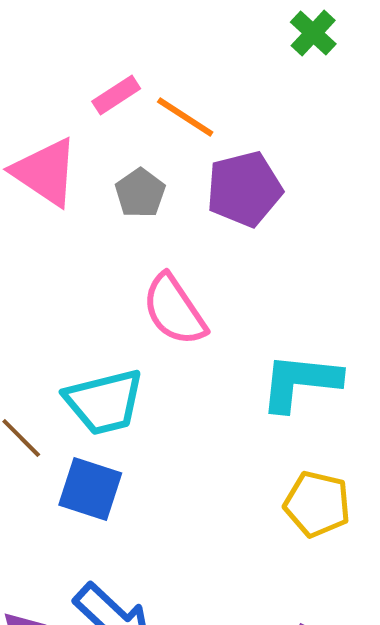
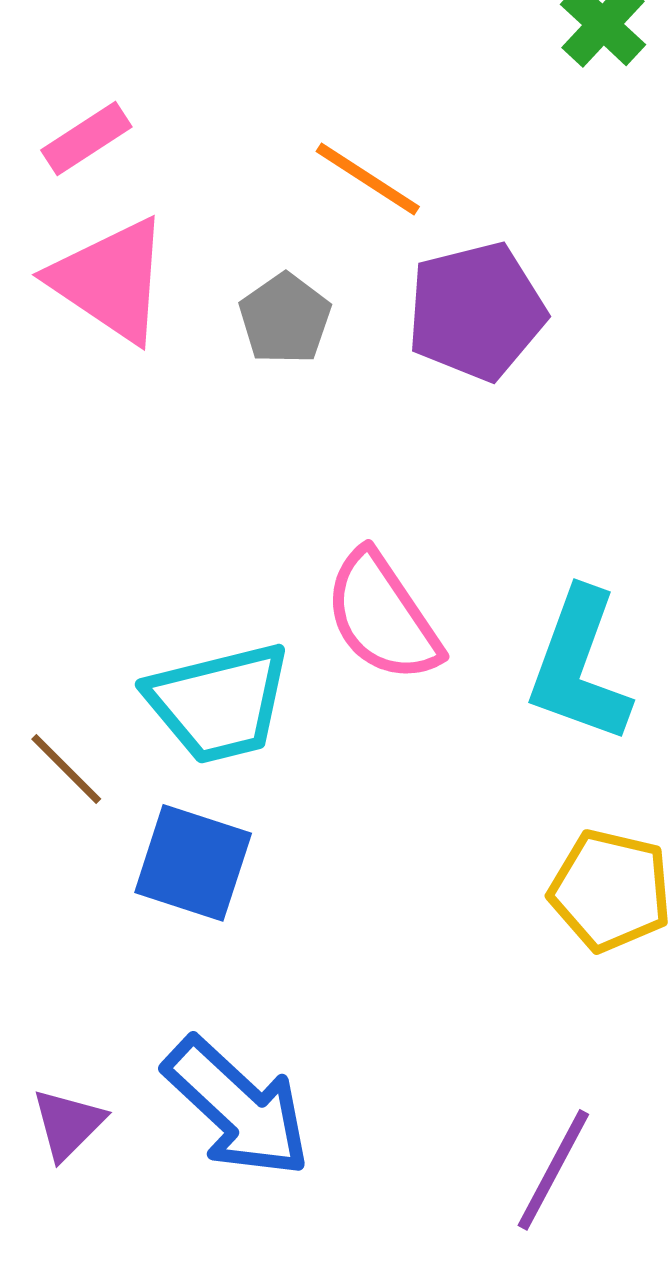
pink rectangle: (116, 95) -> (86, 138), moved
pink semicircle: (174, 310) -> (382, 616), moved
cyan L-shape: (300, 382) -> (579, 666), turned -76

